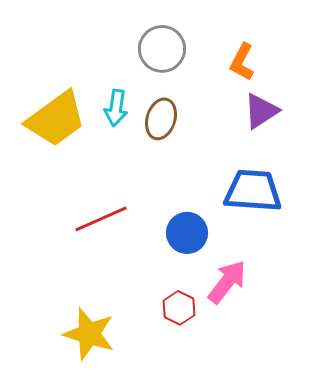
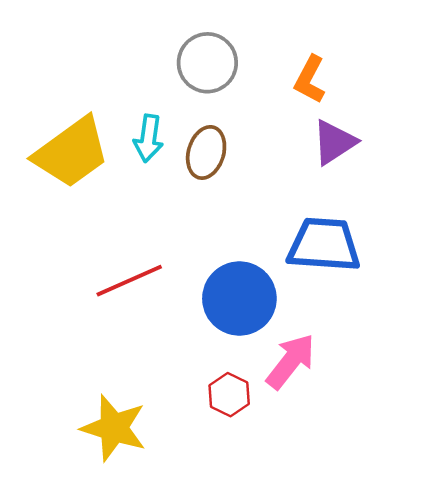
blue circle: (187, 233) -> (239, 299), size x1.4

